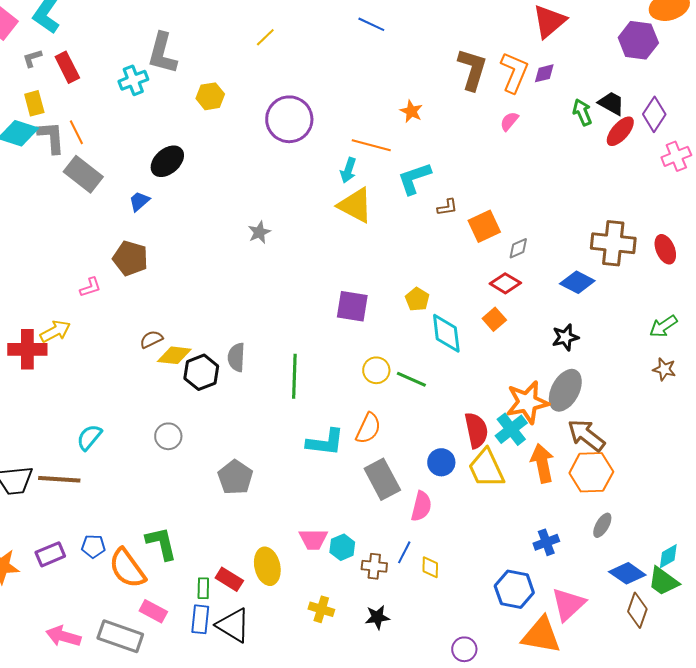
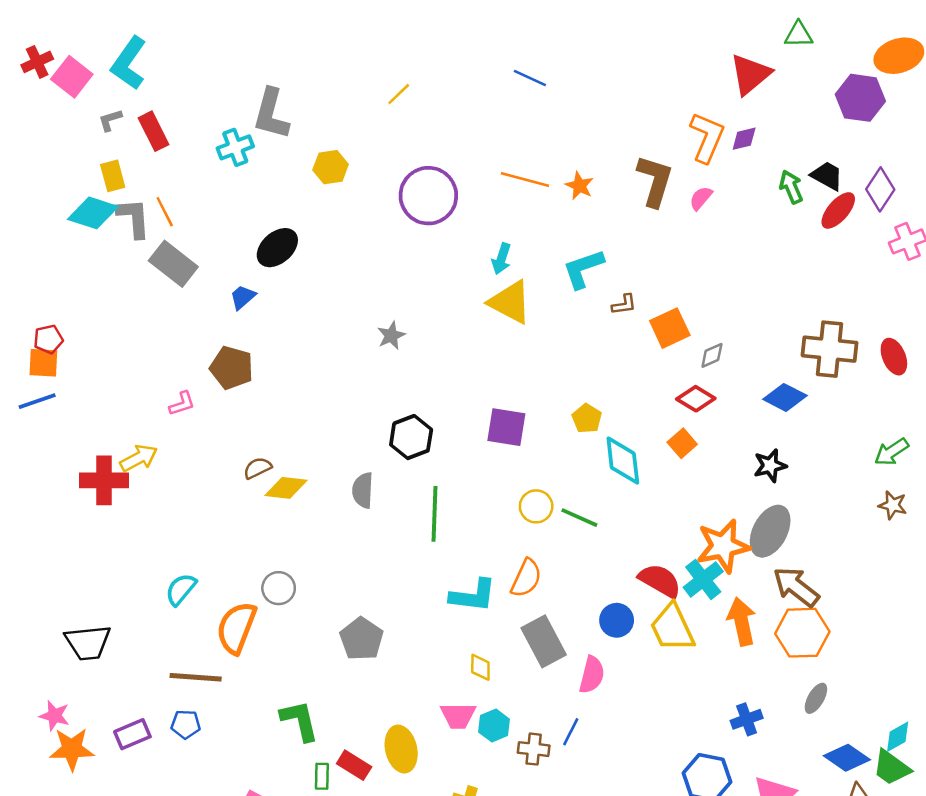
brown L-shape: (472, 69) -> (655, 181), moved
orange line: (371, 145) -> (525, 180), moved
black hexagon: (201, 372) -> (411, 437), moved
red semicircle: (476, 430) -> (660, 581), turned -48
brown line: (59, 479) -> (196, 677), moved
green L-shape: (161, 543) -> (300, 721), moved
yellow diamond: (430, 567) -> (480, 667), moved
orange semicircle: (127, 568) -> (236, 628), moved, turned 57

